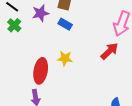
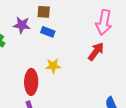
purple star: (40, 13) -> (22, 25), turned 30

